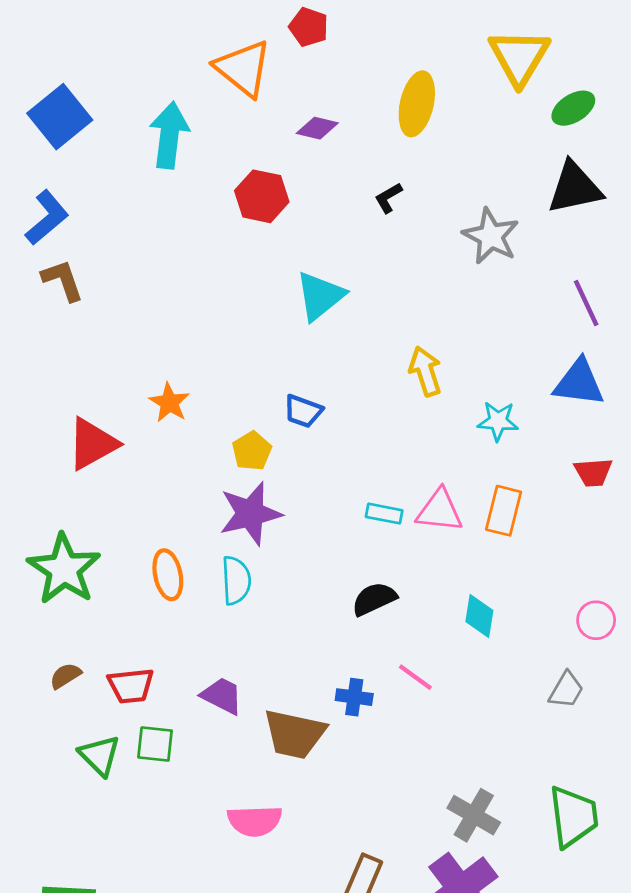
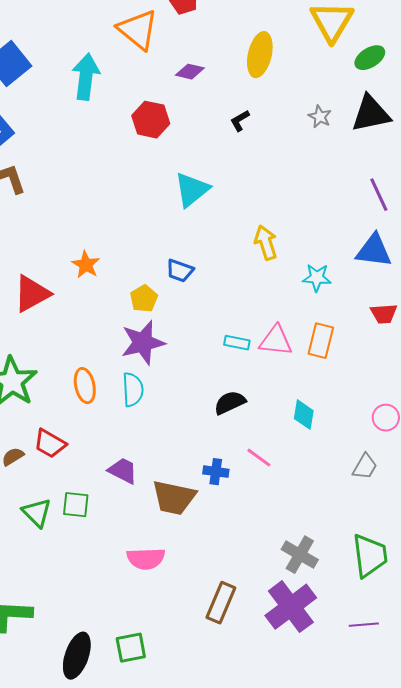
gray star: (491, 236) -> (320, 117), moved, size x0.6
red trapezoid: (131, 686) -> (50, 444), moved, turned 36

